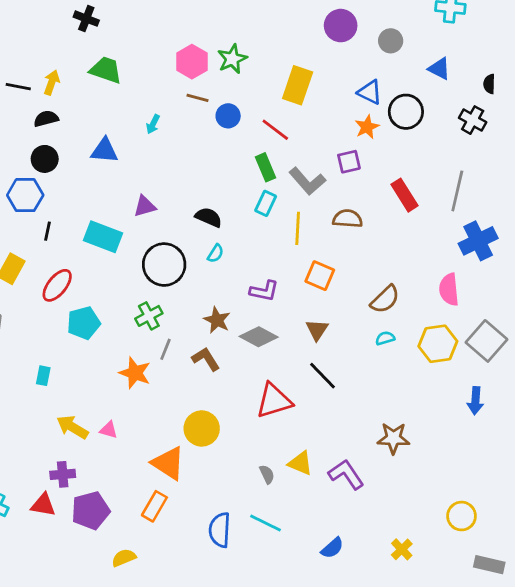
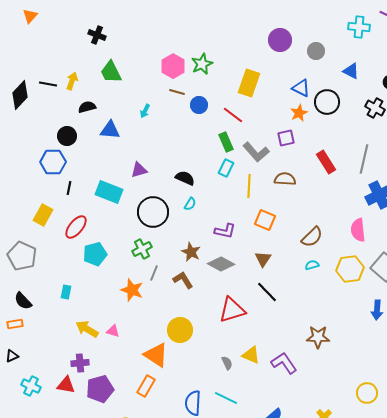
green trapezoid: (106, 70) -> (111, 72), turned -135
black semicircle: (46, 119) -> (87, 107), moved

